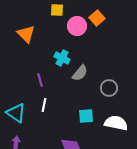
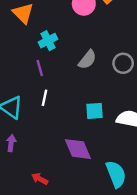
cyan cross: (62, 58) -> (48, 41), moved, turned 35
gray circle: (109, 88) -> (123, 63), moved

